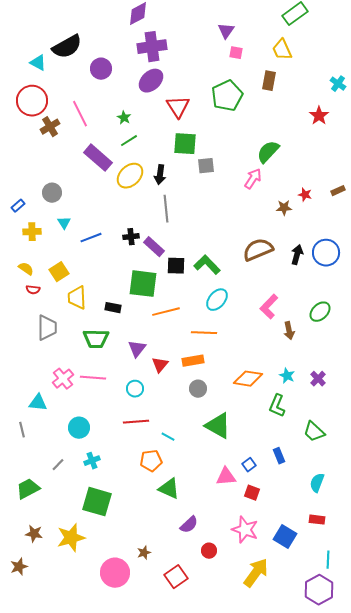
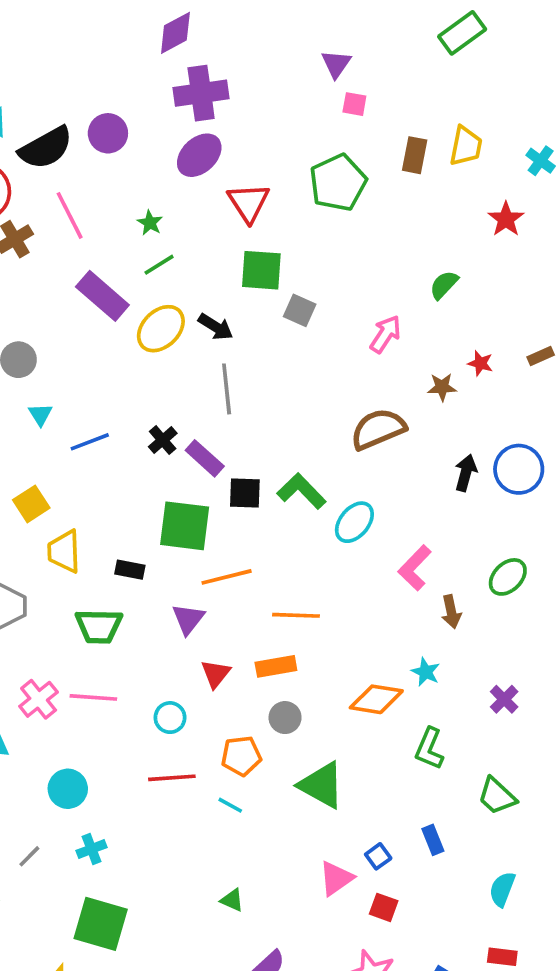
black semicircle: (67, 47) -> (46, 148), moved
yellow trapezoid: (282, 50) -> (466, 146), moved, turned -145
green semicircle: (268, 152) -> (444, 285), moved, size x0.7
gray square: (206, 166) -> (300, 310), turned 30
black arrow: (160, 175) -> (216, 327), turned -66
black cross: (131, 237) -> (163, 440), turned -35
brown semicircle: (258, 250) -> (378, 429), moved
cyan ellipse: (217, 300) -> (354, 522), moved
purple triangle: (137, 349) -> (188, 619), moved
cyan star: (287, 376) -> (426, 672), moved
orange pentagon: (151, 461) -> (241, 756), moved
pink triangle: (226, 477) -> (336, 878), turned -30
green triangle: (169, 489) -> (232, 900), size x0.6

